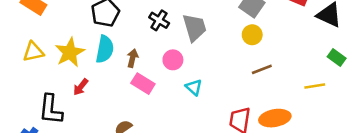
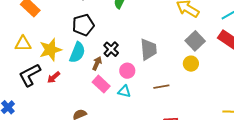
black cross: (159, 20) -> (111, 49), moved
brown line: (262, 69) -> (161, 87), moved
cyan triangle: (194, 87) -> (124, 91), moved, turned -40
black L-shape: (51, 109) -> (30, 75), moved, turned 45

